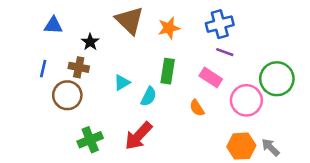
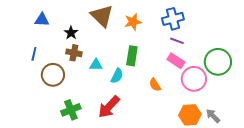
brown cross: (79, 67) -> (74, 53), moved
pink rectangle: (211, 77) -> (176, 61), moved
cyan triangle: (122, 83) -> (96, 65), turned 32

